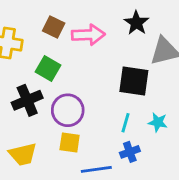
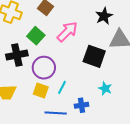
pink arrow: (88, 35) -> (67, 32), moved, turned -55
cyan line: (125, 123) -> (62, 87), moved

